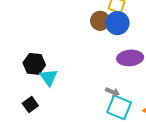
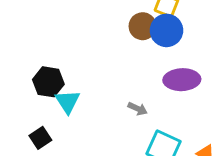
gray arrow: (113, 92) -> (138, 109), moved

